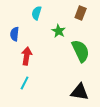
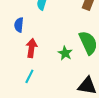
green star: (59, 31) -> (65, 53), moved

